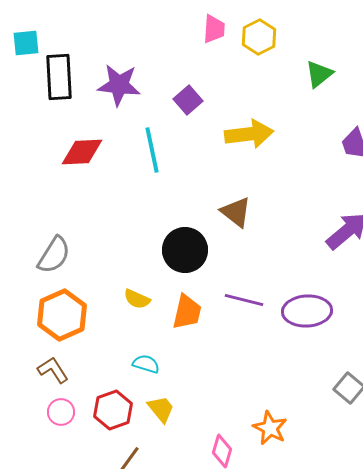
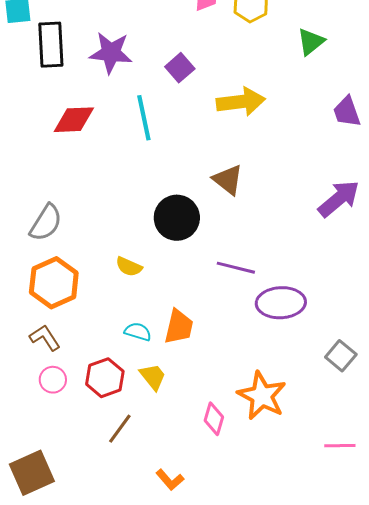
purple ellipse: (307, 311) -> (281, 303), moved
orange trapezoid: (187, 312) -> (179, 327), moved
orange star: (270, 428) -> (262, 396), size x1.4

